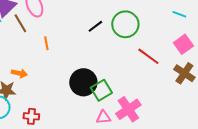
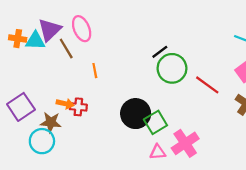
green circle: (125, 24) -> (172, 68), moved
black line: (95, 26) -> (160, 52), moved
red cross: (31, 116) -> (78, 107), moved

